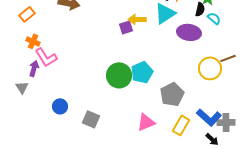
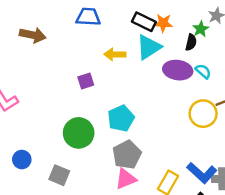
cyan semicircle: (214, 18) -> (203, 71), moved
purple square: (126, 27) -> (86, 81), moved
green circle: (119, 75) -> (79, 133), moved
gray pentagon: (172, 94) -> (127, 155), moved

